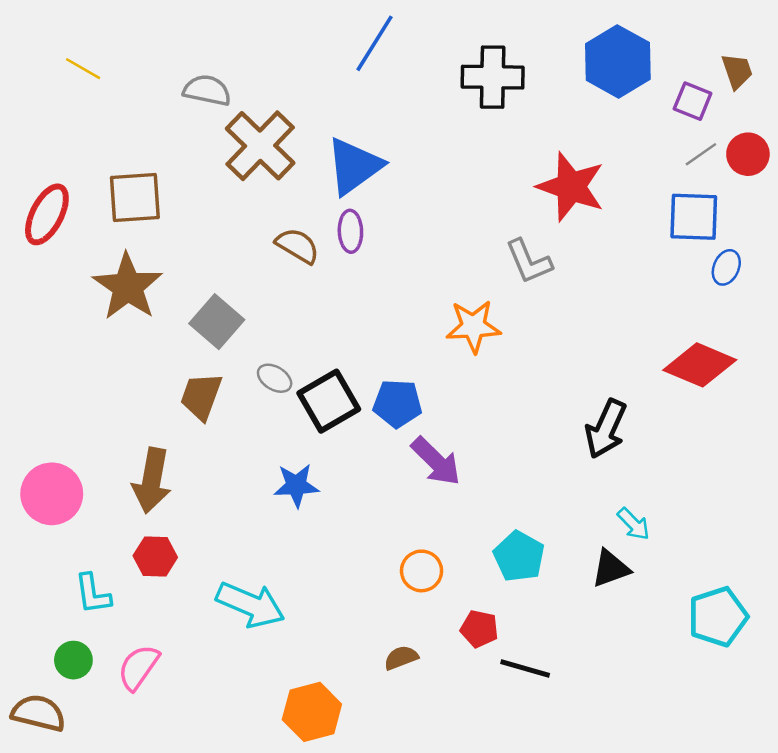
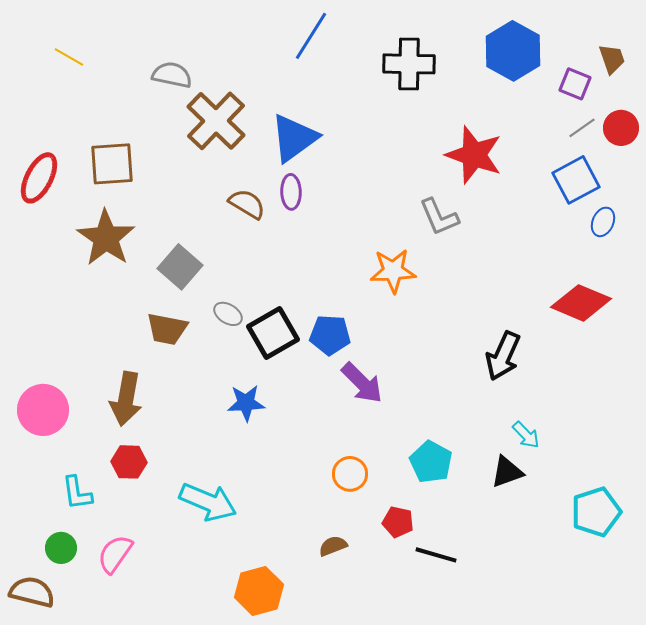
blue square: (694, 217) -> (576, 180), turned -30
brown trapezoid: (201, 396) -> (167, 329), turned -99

